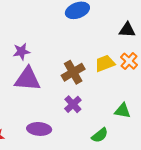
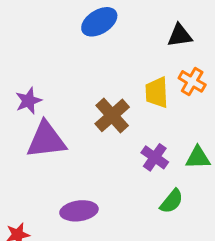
yellow trapezoid: (105, 63) -> (157, 92), turned -60
purple cross: (73, 104) -> (155, 157), moved

